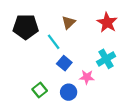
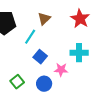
cyan line: (54, 42) -> (30, 37), turned 70
cyan cross: (106, 59) -> (79, 53), turned 30

